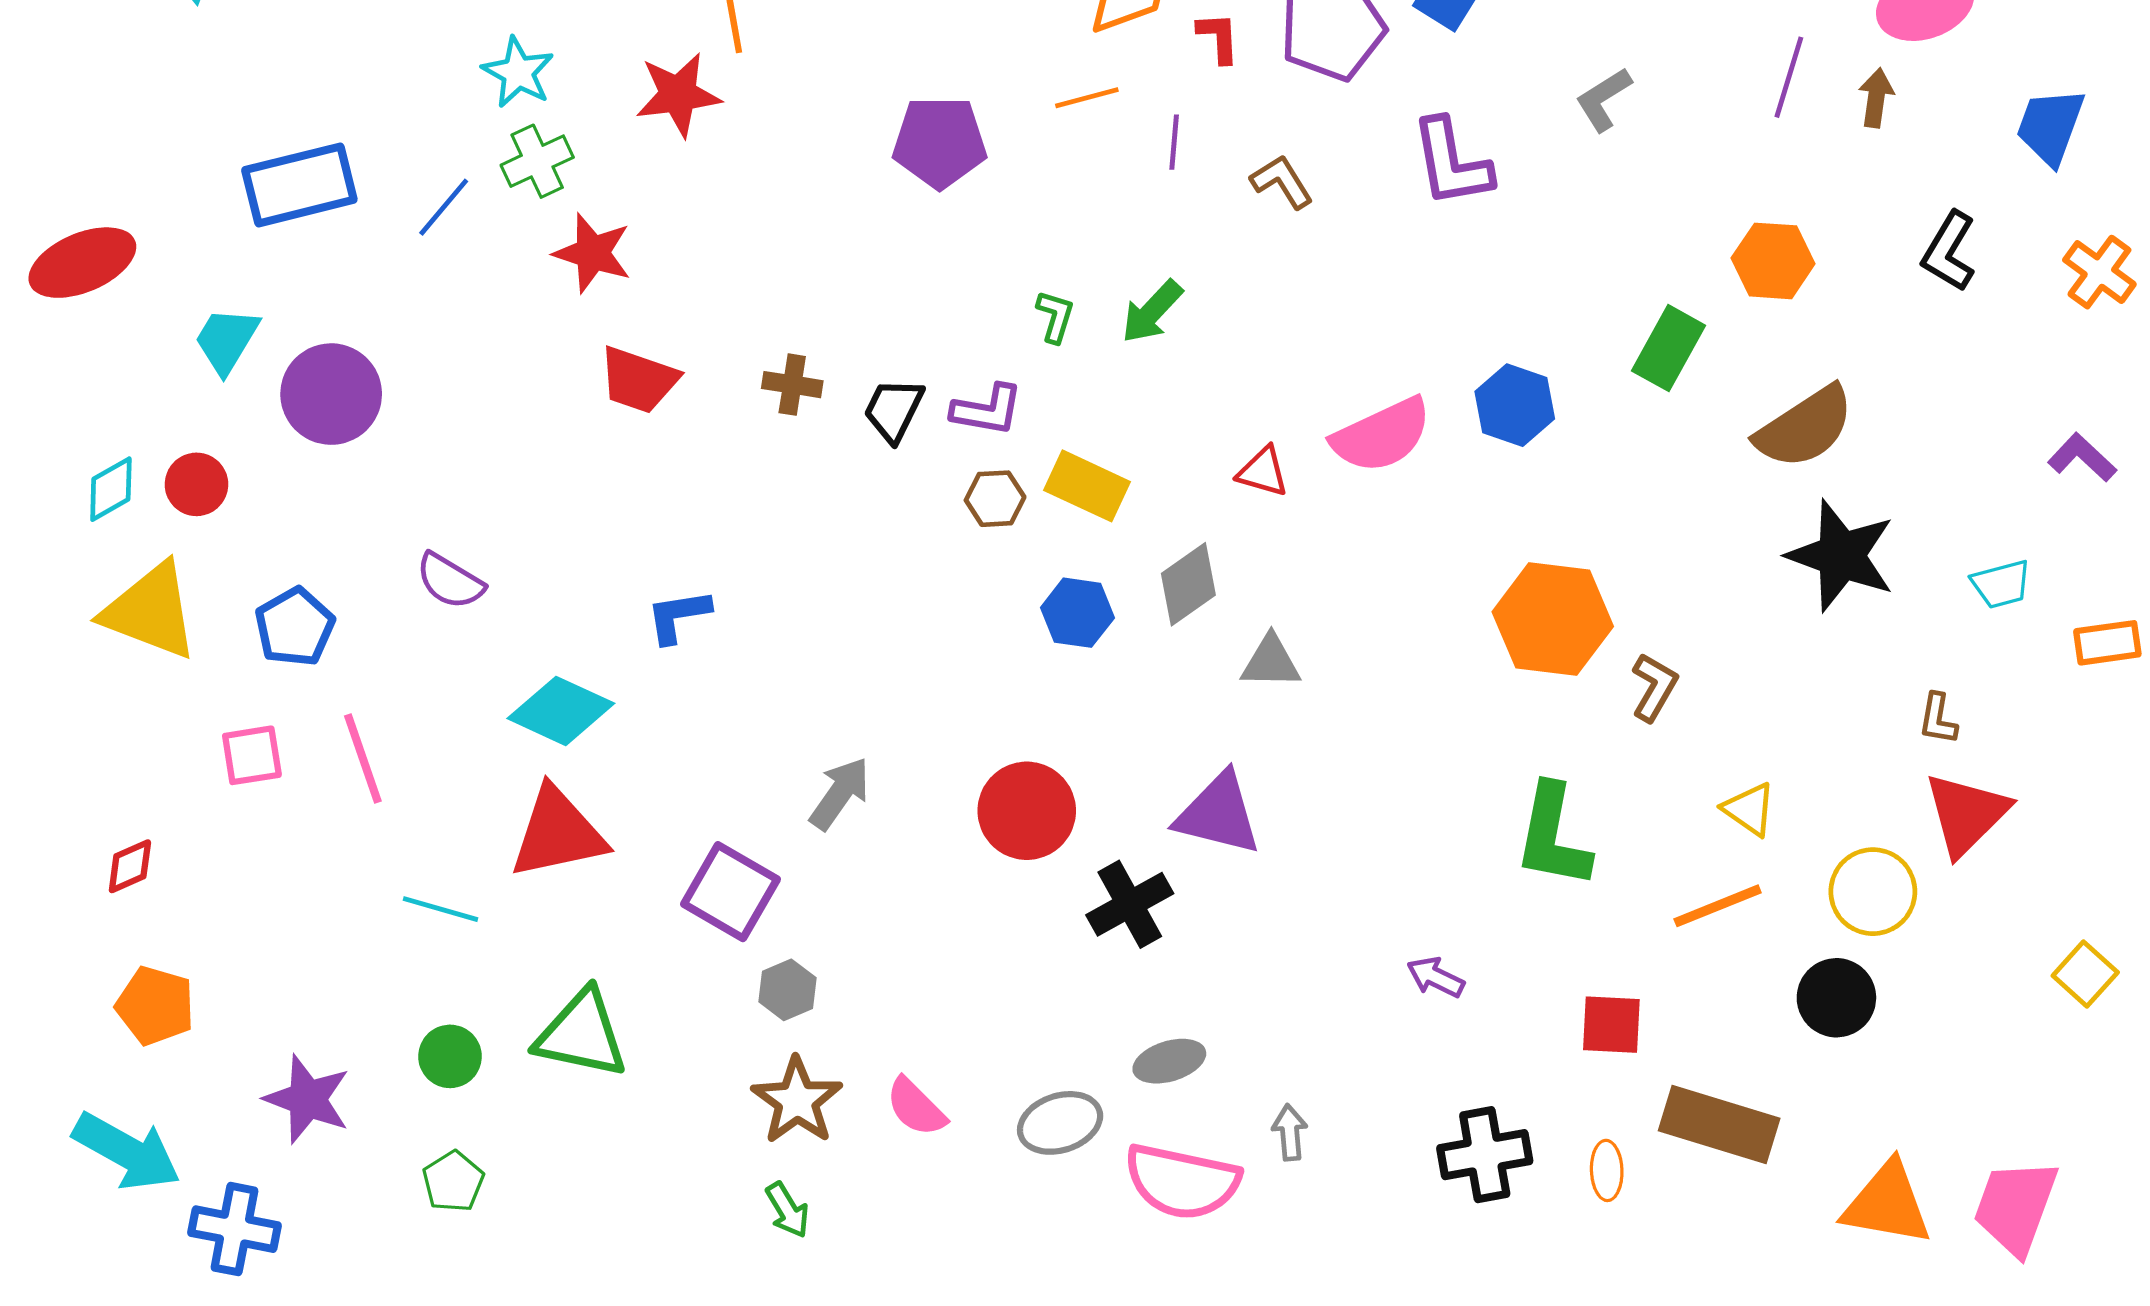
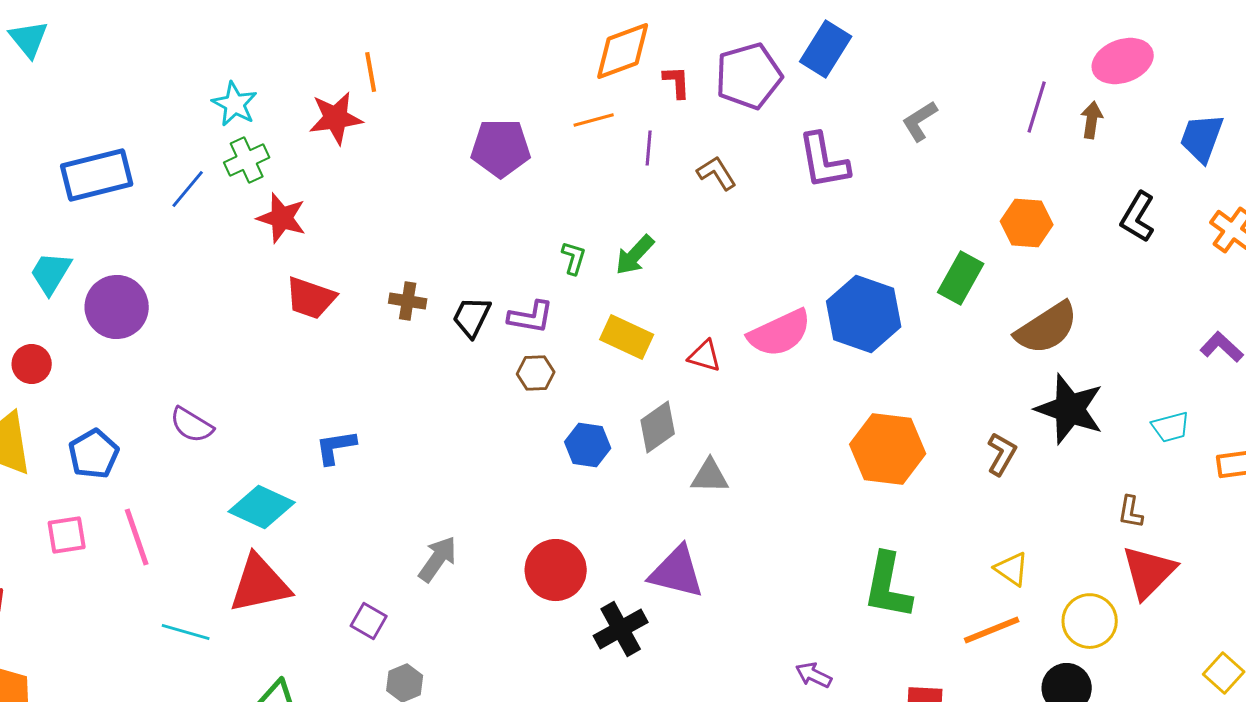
blue hexagon: (1515, 405) -> (864, 314), size x1.5
yellow rectangle: (1087, 486) -> (627, 337), moved
brown L-shape: (1654, 687) -> (1002, 454), moved
purple square: (730, 892) -> (369, 621), size x0.6

